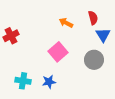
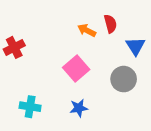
red semicircle: (93, 18) -> (110, 24), moved
blue star: (49, 82) -> (79, 108), moved

